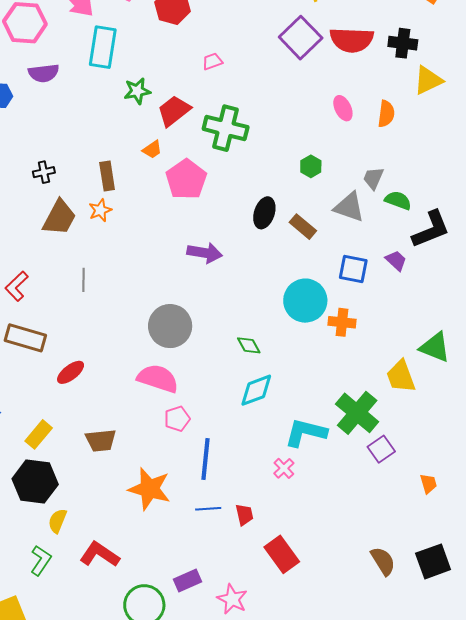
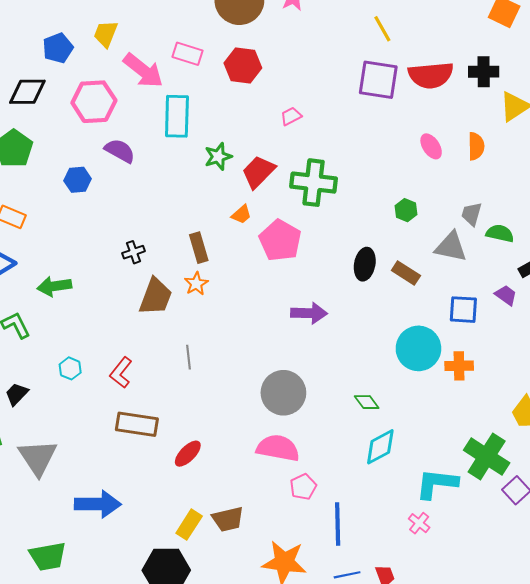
purple square: (301, 38) -> (378, 80), turned -30
purple semicircle: (44, 73) -> (120, 151), turned -136
yellow rectangle: (39, 434) -> (189, 525), moved

